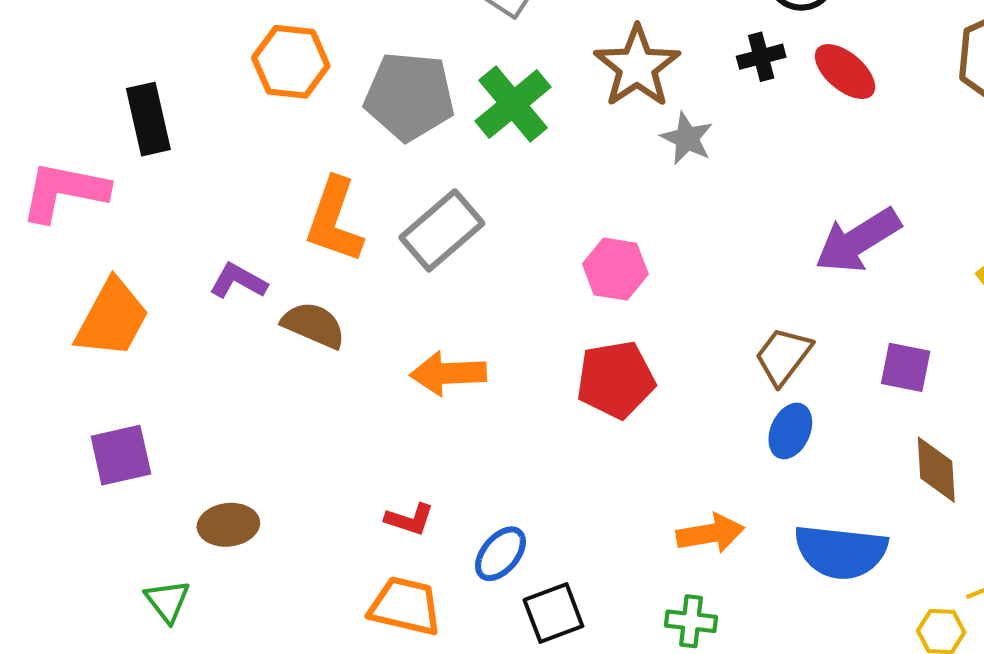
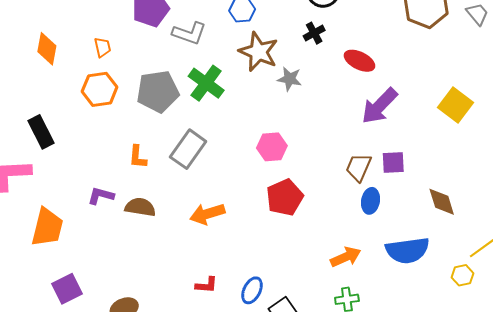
red ellipse: (845, 72) -> (359, 61), moved
orange L-shape: (334, 220) -> (138, 157), size x0.6
purple square: (906, 367) -> (393, 162), moved

